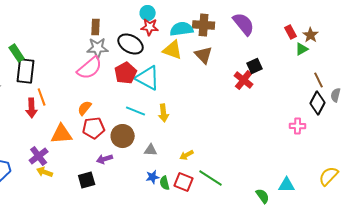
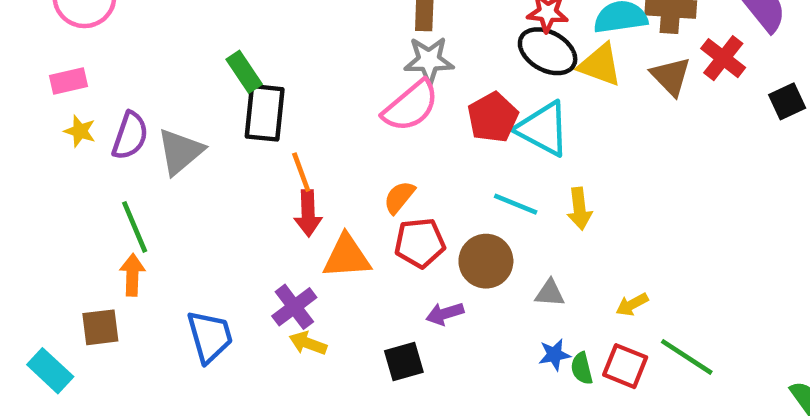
black ellipse: (131, 44) -> (548, 51), moved
red cross: (244, 80) -> (723, 58), moved
red arrow: (32, 108) -> (308, 213), moved

